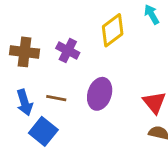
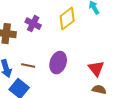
purple cross: (68, 51) -> (33, 24), moved

